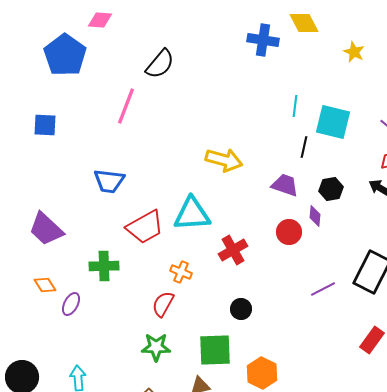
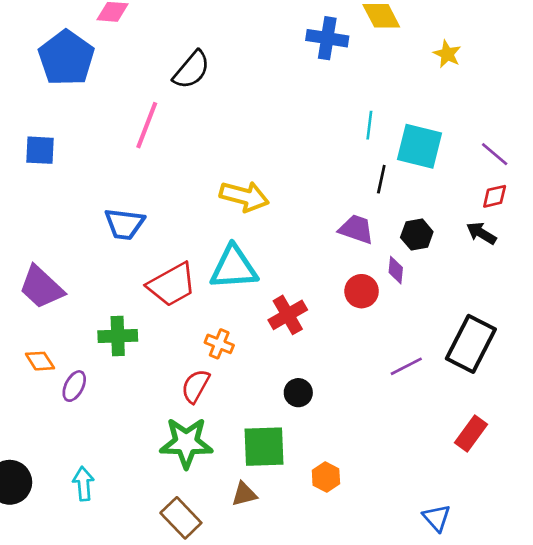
yellow arrow: (224, 160) -> (244, 196), moved
green star: (156, 347) -> (186, 443), size x1.4
orange hexagon: (262, 373) -> (326, 477), size x0.7

